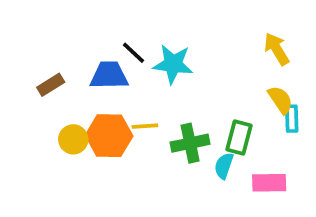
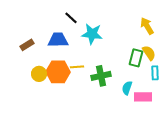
black line: (134, 53) -> (71, 18), moved
cyan rectangle: (292, 119) -> (155, 73), moved
green rectangle: (239, 137) -> (136, 58), moved
cyan semicircle: (224, 166) -> (127, 88), moved

